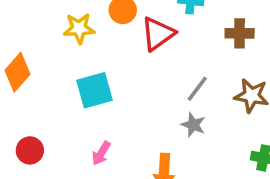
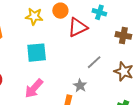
gray star: (193, 125) -> (80, 86), moved
pink arrow: (101, 153) -> (34, 88), size x1.5

